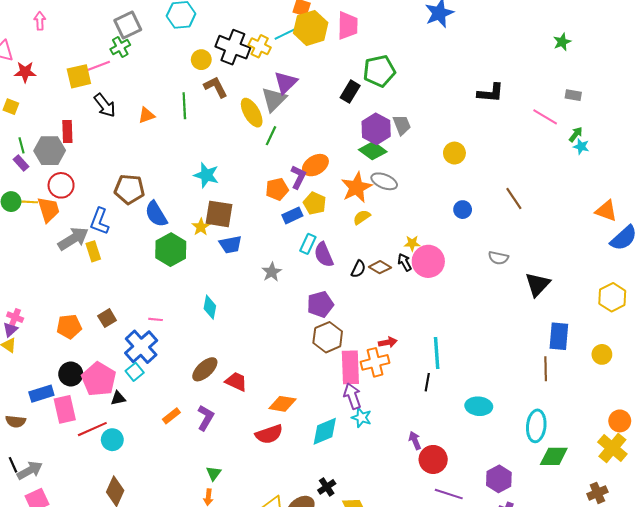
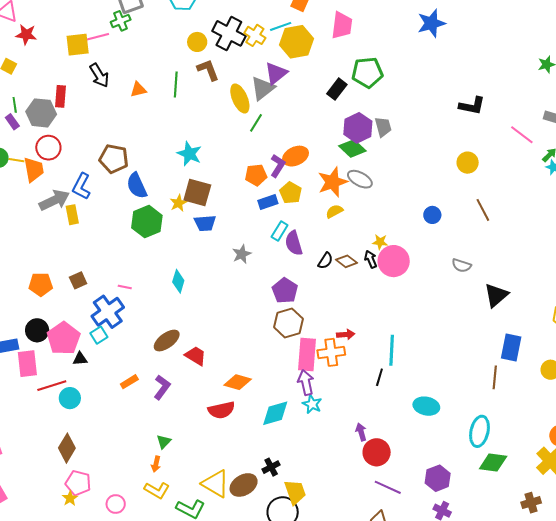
yellow hexagon: (311, 28) -> (296, 42), moved
yellow circle: (454, 153) -> (468, 163), moved
purple pentagon: (320, 304) -> (285, 291), turned -30

